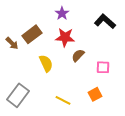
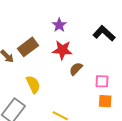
yellow semicircle: (46, 63) -> (33, 84), moved
orange square: (95, 94) -> (105, 101), moved, turned 32

